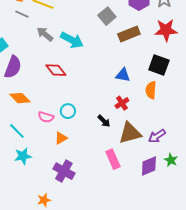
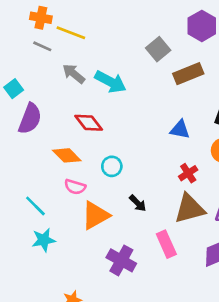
orange diamond: (20, 98) -> (67, 155), moved
red cross: (122, 103) -> (188, 173), moved
cyan circle: (68, 111) -> (112, 166), moved
black arrow: (104, 121) -> (138, 203), moved
orange triangle: (61, 138) -> (95, 215), size x1.6
purple cross: (64, 171) -> (121, 260), moved

